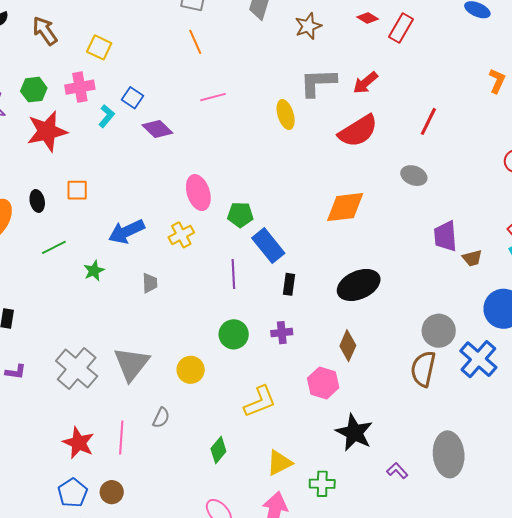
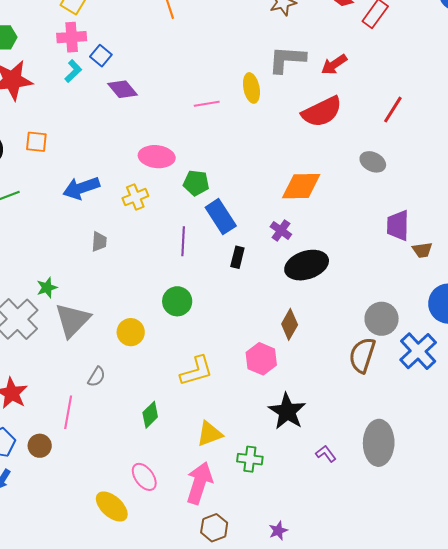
pink cross: (80, 87) -> (72, 37), moved
pink line: (213, 97) -> (207, 104), moved
pink ellipse: (198, 193) -> (157, 157), turned -72
green star: (94, 271) -> (47, 288), moved
purple cross: (282, 333) -> (281, 230), moved, turned 35
pink line: (121, 438) -> (68, 412), moved

